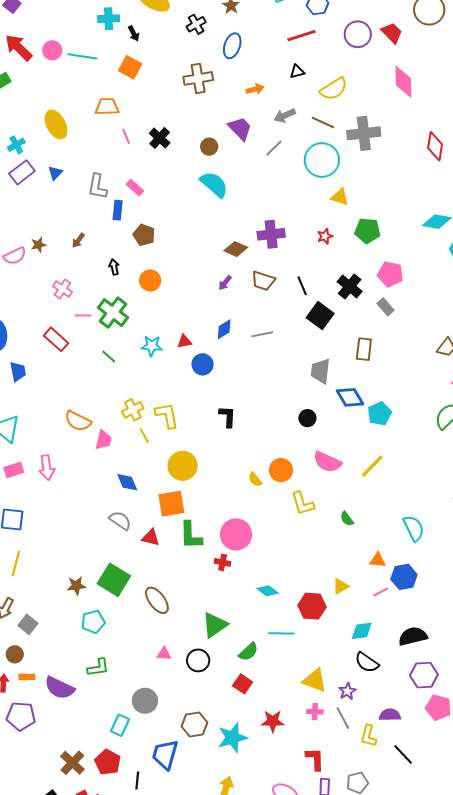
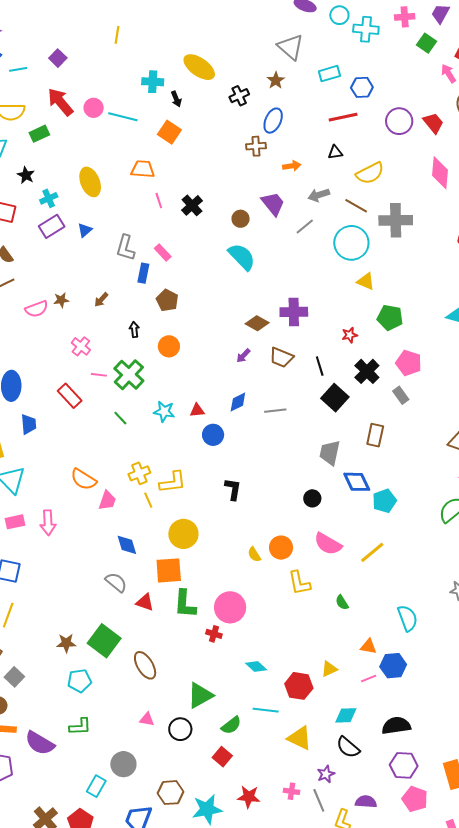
brown cross: (198, 78) -> (256, 146), moved, size x0.7
red star: (325, 236) -> (350, 335), moved
yellow L-shape: (167, 415) -> (173, 482), turned 88
yellow triangle: (315, 680) -> (300, 738), moved

